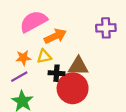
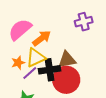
yellow triangle: (44, 56) -> (36, 58), size x1.5
black cross: (57, 73) -> (50, 70), size x1.5
purple line: (19, 77) -> (30, 73), moved

